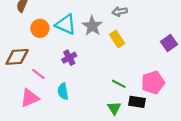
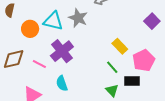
yellow rectangle: (117, 39) -> (120, 46), moved
purple cross: (69, 58) -> (62, 51), size x1.6
pink line: (38, 74) -> (39, 64), moved
green line: (119, 84) -> (112, 67), turned 32

